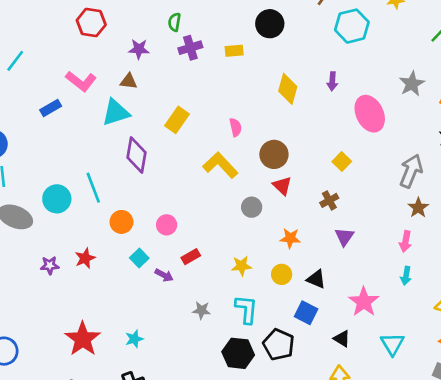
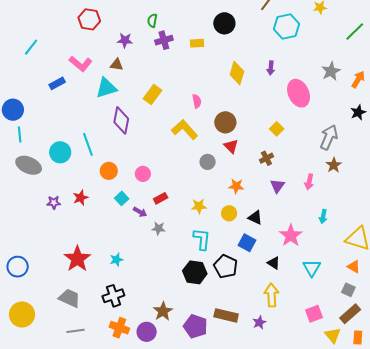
pink arrow: (405, 241) -> (309, 182), moved
gray star: (201, 310) -> (158, 228), moved

